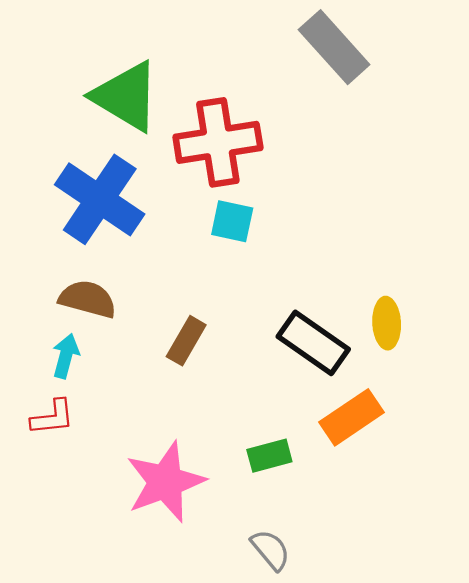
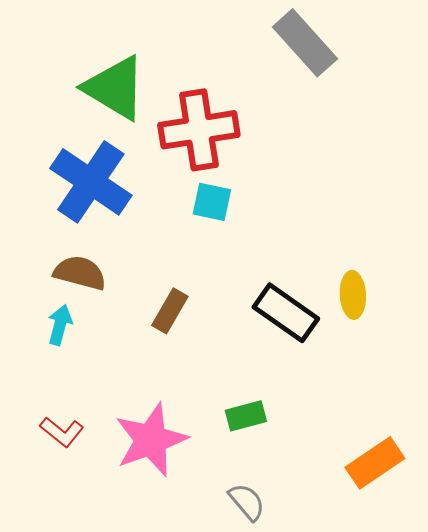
red L-shape: (53, 417) -> (62, 432), moved, turned 45
orange rectangle: (352, 417) -> (375, 463), moved

